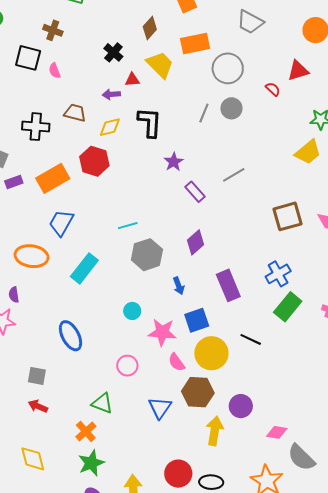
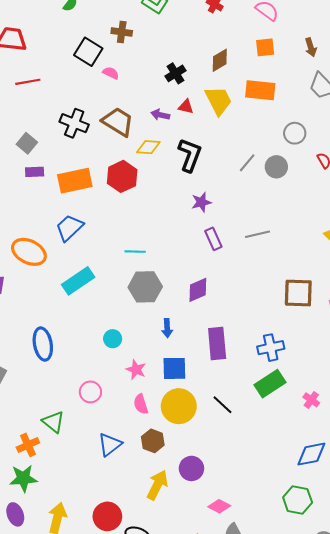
brown cross: (53, 30) -> (122, 32), turned -30
gray circle: (228, 68) -> (295, 133), moved, size x0.7
pink semicircle: (55, 71) -> (111, 73), turned 119
brown trapezoid: (75, 113) -> (118, 122), size x1.4
pink star: (162, 332) -> (136, 370), size x0.7
brown hexagon: (198, 392) -> (153, 441), size x0.7

